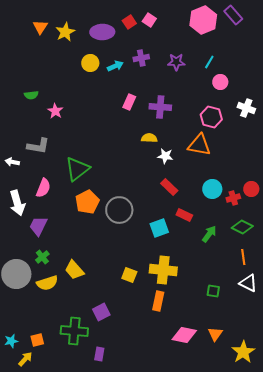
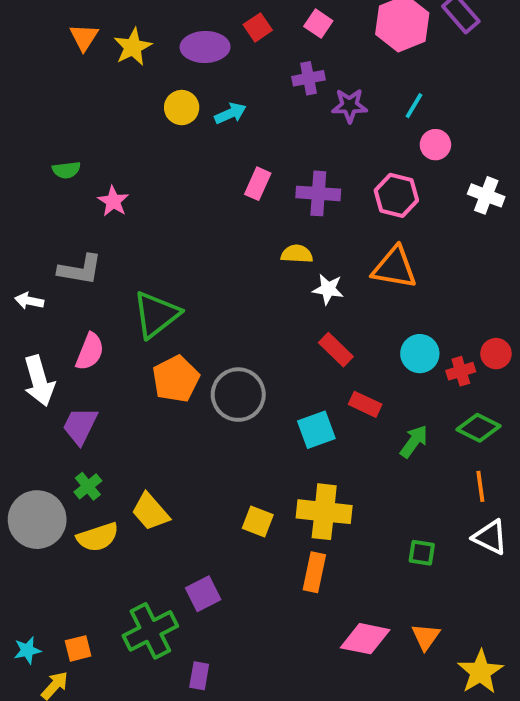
pink square: (149, 20) -> (318, 24), moved
purple cross: (141, 58) -> (309, 78), moved
pink hexagon: (211, 117) -> (396, 195), moved
green cross: (74, 331) -> (150, 631), turned -32

